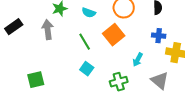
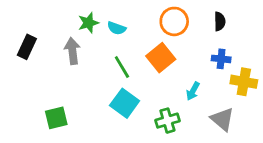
cyan semicircle: (89, 13) -> (117, 28), moved
black rectangle: (14, 27) -> (27, 47), turned -30
cyan square: (87, 69) -> (125, 103), size x1.5

